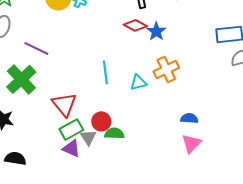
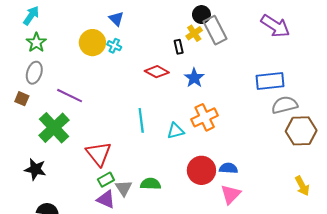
red diamond: (135, 25) -> (157, 72), moved
red circle: (101, 121) -> (201, 170), moved, size x1.4
green rectangle: (71, 129) -> (106, 180), size x0.7

